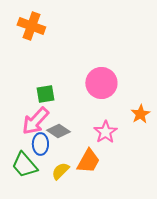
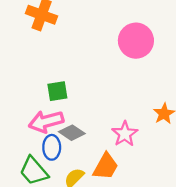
pink circle: (101, 83) -> (136, 41), moved
pink arrow: (35, 121) -> (46, 121), turned 32

